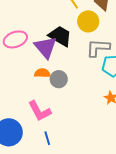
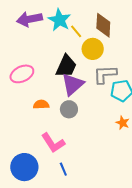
black trapezoid: (60, 36) -> (66, 66), turned 90
purple triangle: (46, 47) -> (73, 84), moved, turned 35
orange semicircle: (42, 73) -> (41, 104), moved

